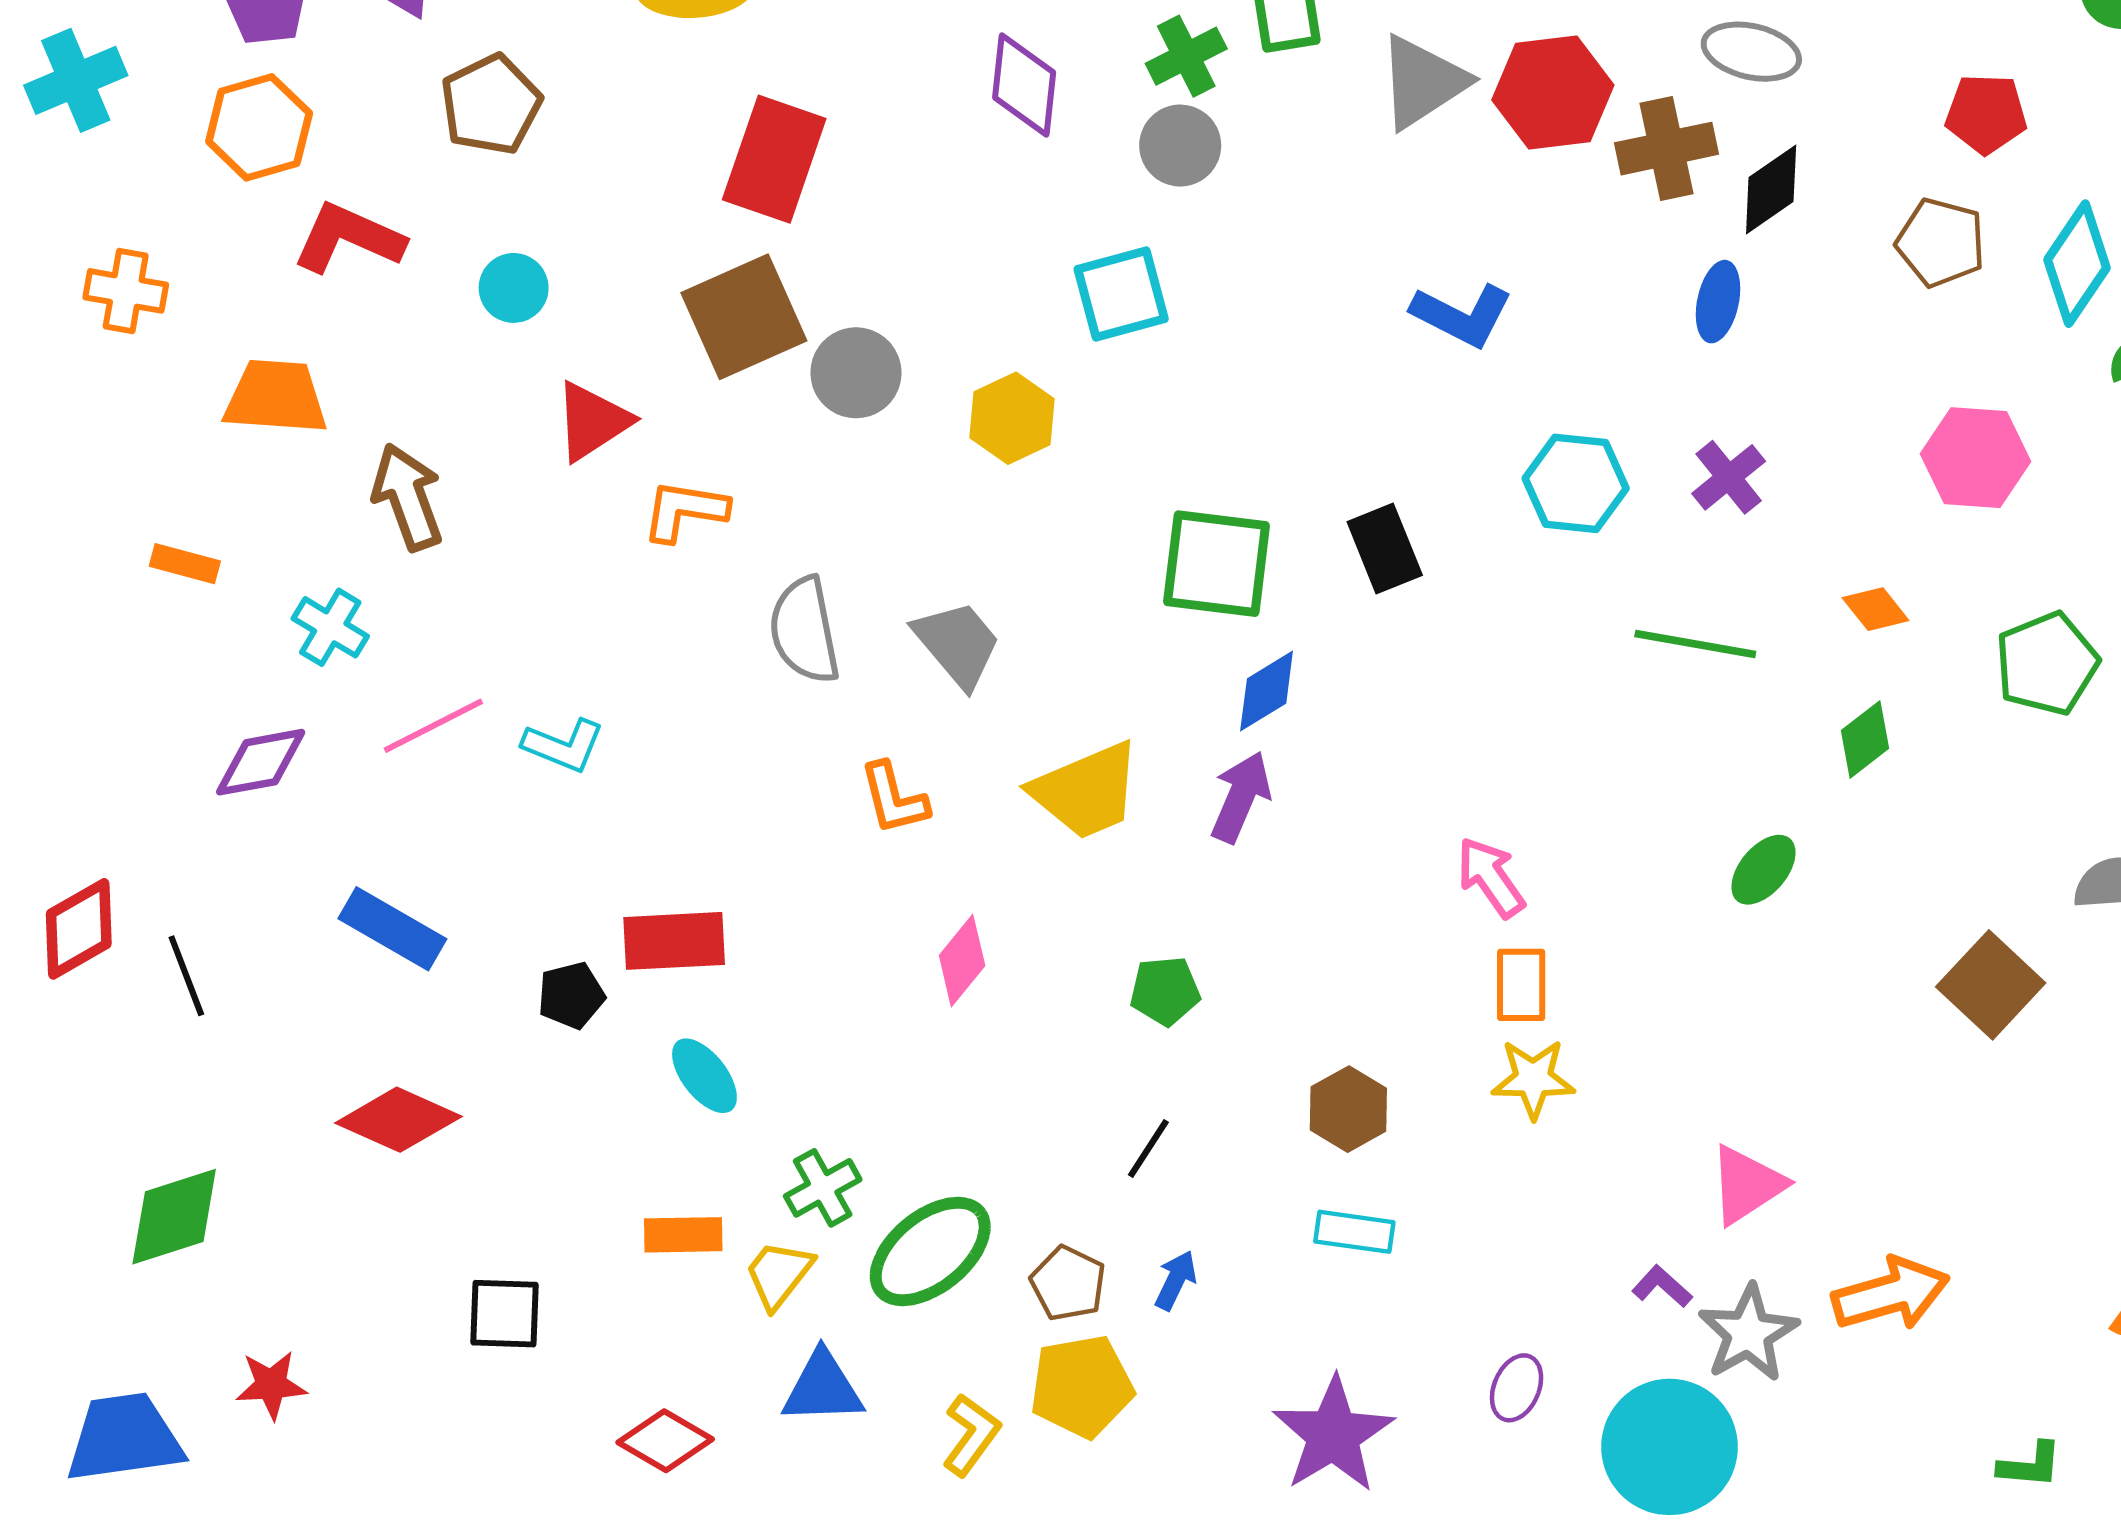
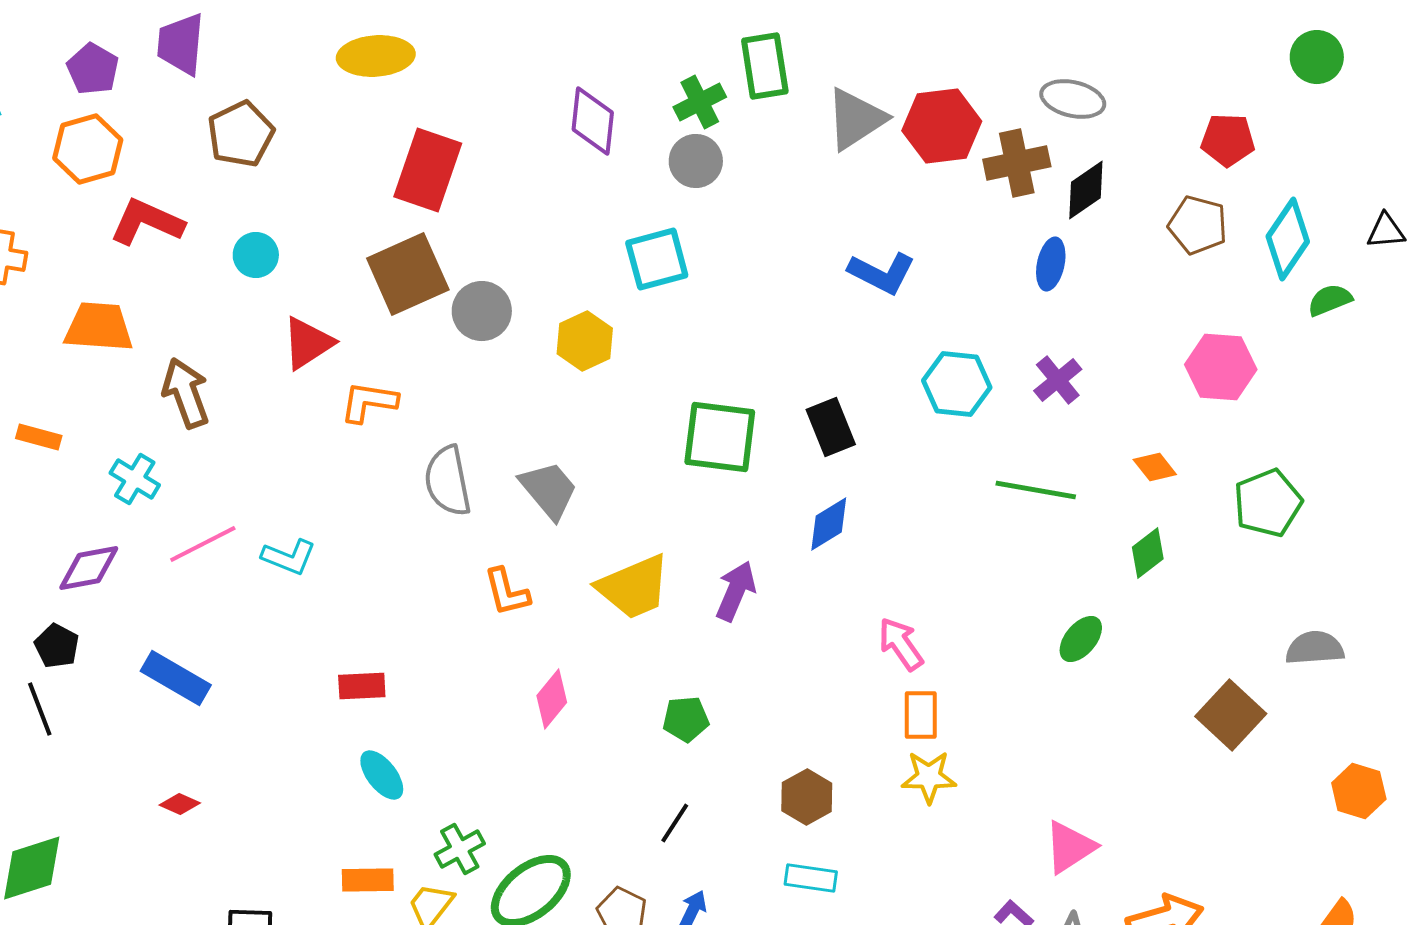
blue diamond: (1267, 691) -> (829, 524), moved
red rectangle: (674, 941) -> (362, 686), size x0.7
black pentagon: (571, 995) -> (57, 646), moved, turned -30
red diamond: (398, 1120) -> (180, 804), size x0.5

